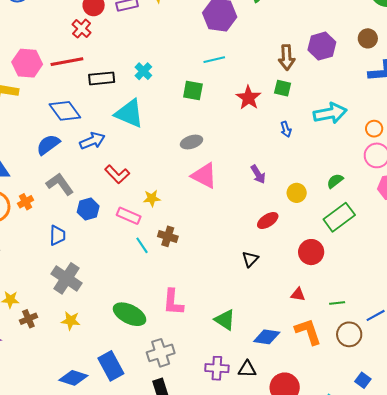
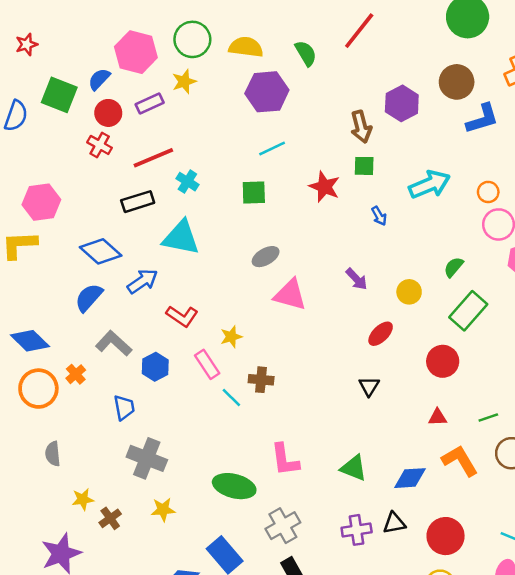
brown circle: (368, 38) -> (457, 82), size x1.4
red line: (67, 62) -> (153, 158), moved
pink rectangle: (129, 216) -> (207, 364), turned 45

